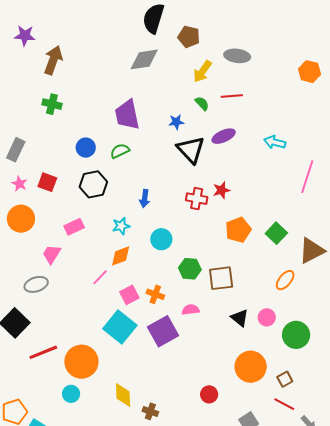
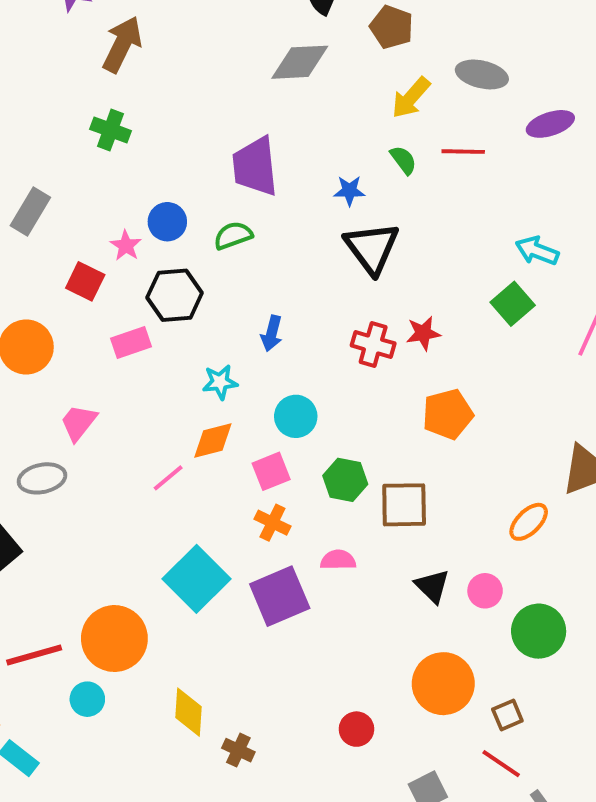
purple ellipse: (224, 136) -> (550, 124), moved
pink star: (19, 184) -> (126, 246), moved
pink rectangle: (74, 227) -> (131, 343), moved
green square: (276, 233) -> (513, 304), moved
pink square: (129, 295) -> (271, 471), moved
red line: (43, 352) -> (34, 655), moved

